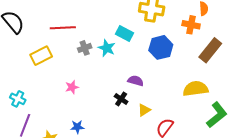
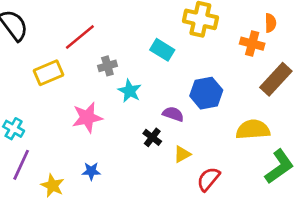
red line: (63, 28) -> (80, 37), turned -40
blue hexagon: (161, 47) -> (206, 93), moved
cyan star: (107, 48) -> (130, 91), moved
pink star: (72, 87) -> (87, 117), size x1.6

